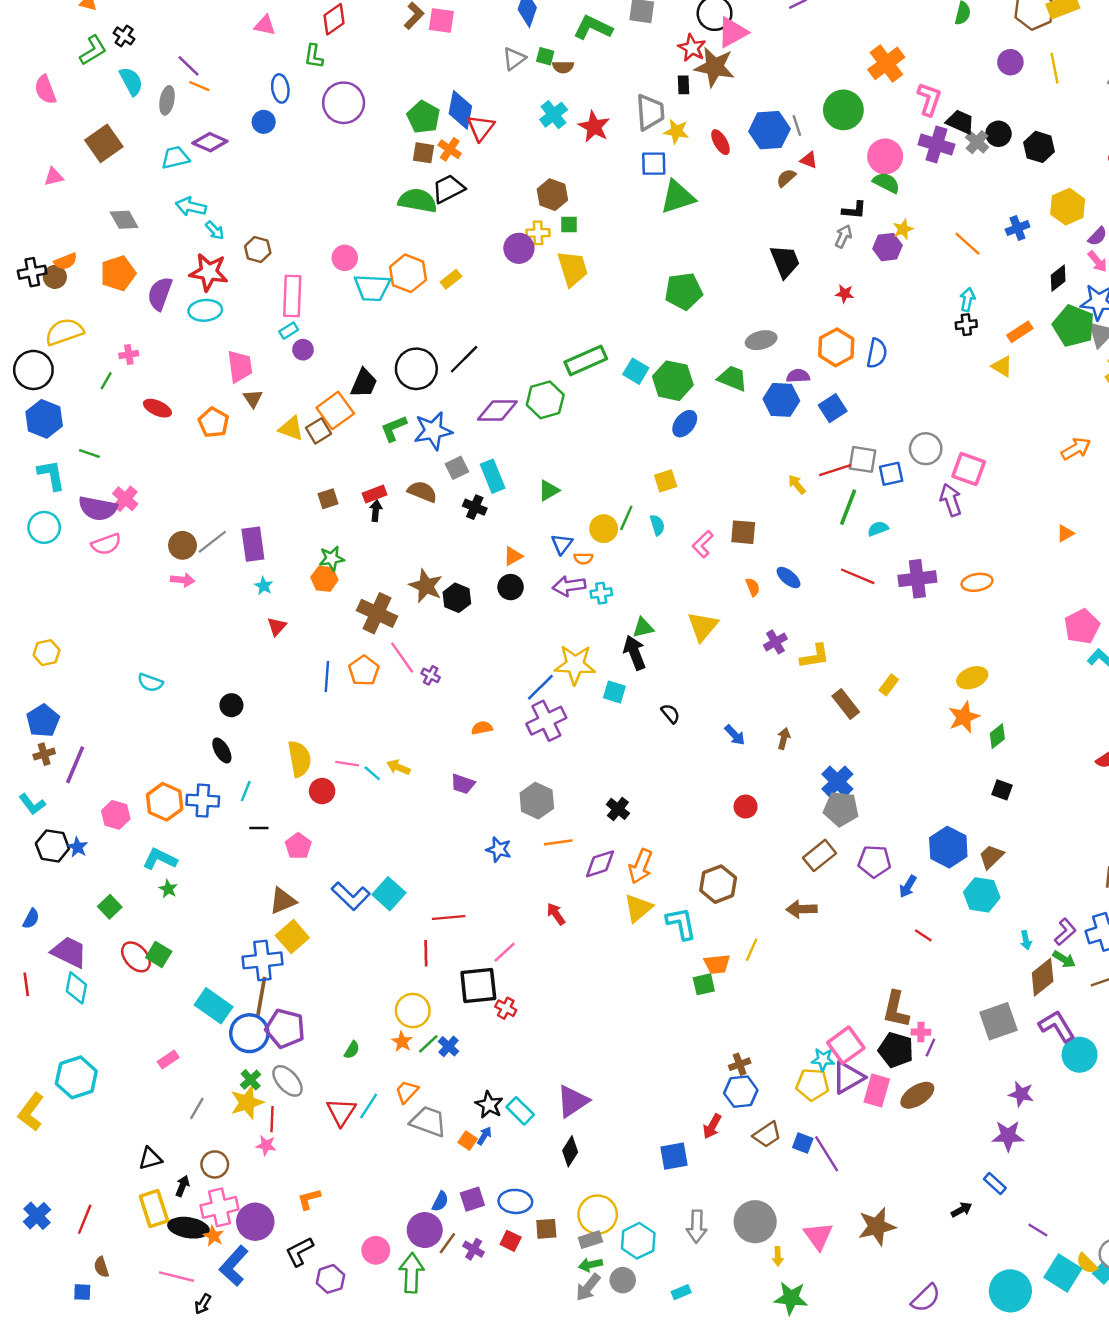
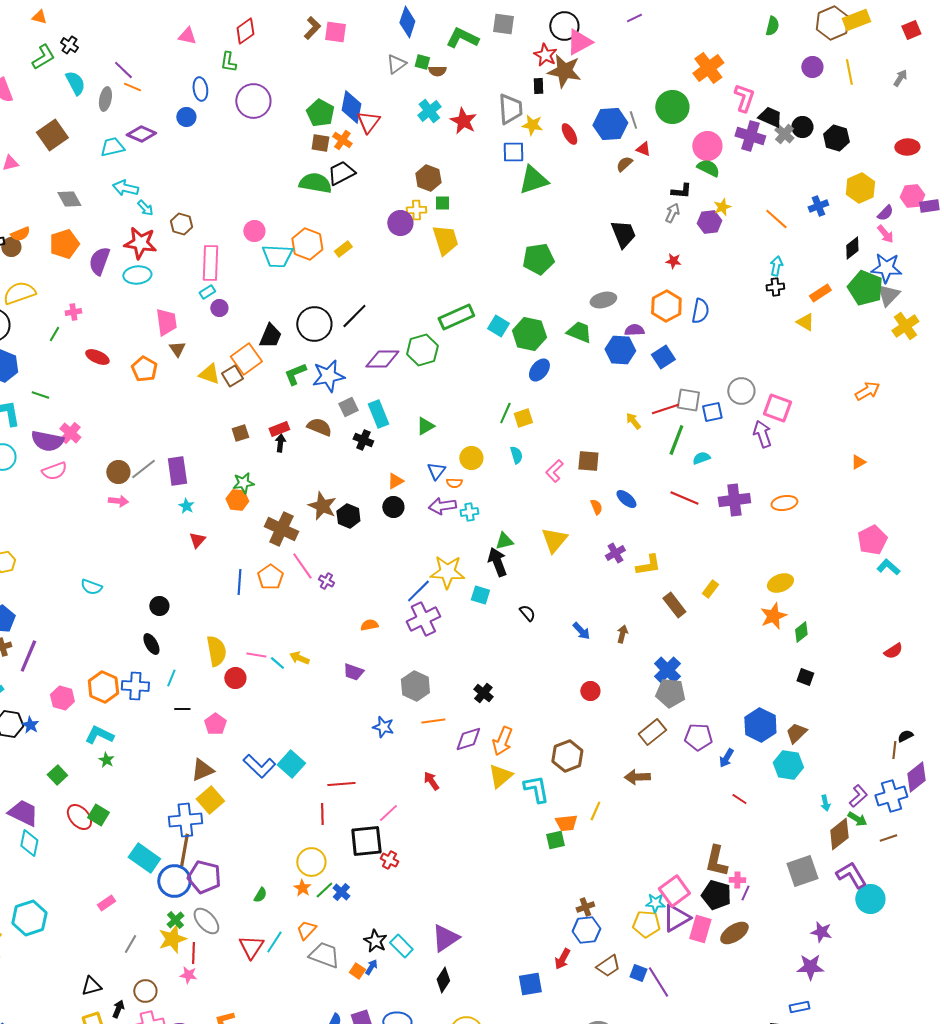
green line: (626, 518) -> (505, 413), moved
blue rectangle: (995, 1184) -> (799, 1007), turned -54

